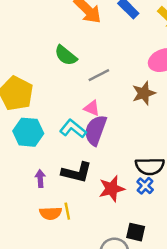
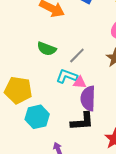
cyan L-shape: (73, 129) -> (67, 76), moved
black L-shape: (77, 172) -> (82, 121), moved

